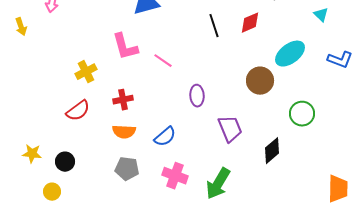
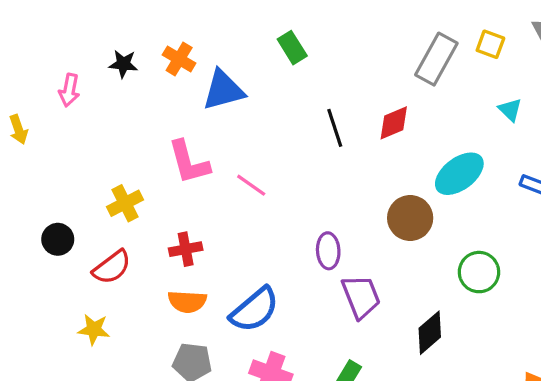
purple ellipse: (197, 96) -> (328, 251), moved
blue semicircle: (165, 137) -> (254, 310), size x1.4
yellow star: (32, 154) -> (94, 329), moved
black circle: (65, 162) -> (58, 239), moved

